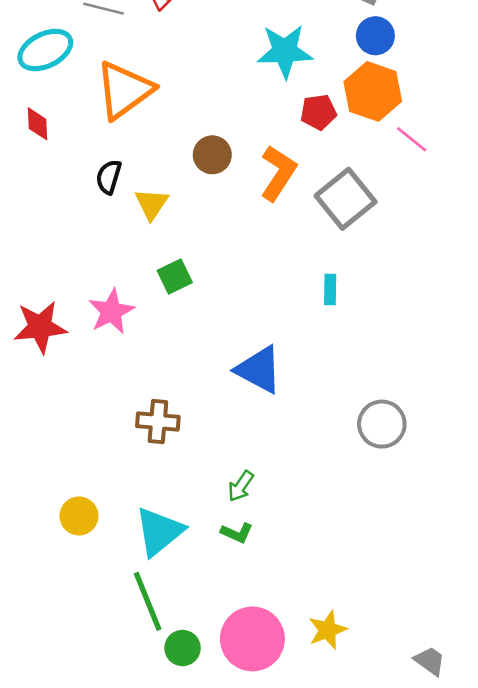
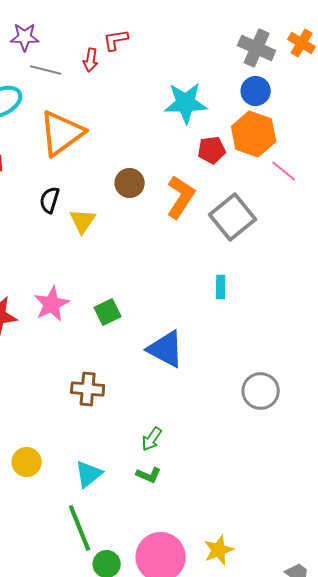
green square: (175, 277) -> (108, 312), moved
cyan triangle: (159, 532) -> (89, 474), size x0.7

